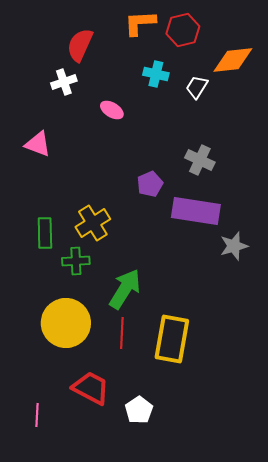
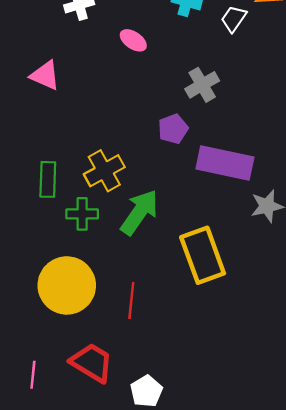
gray cross: (200, 160) -> (202, 85), moved, turned 32
green arrow: (125, 289) -> (139, 212), moved
yellow rectangle: (172, 339) -> (203, 255), moved, turned -33
pink line: (37, 415) -> (33, 375), moved

